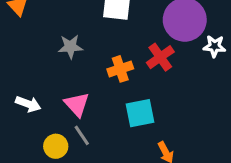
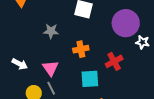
red cross: (160, 57) -> (114, 61), moved

